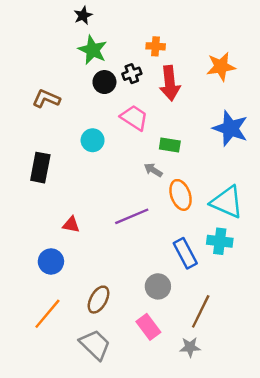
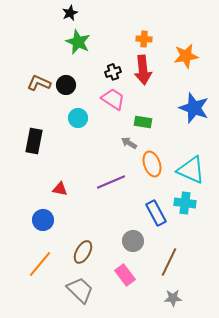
orange cross: (156, 46) -> (144, 39), moved
black cross: (132, 74) -> (113, 72), moved
black circle: (104, 82) -> (66, 85), moved
gray star: (190, 347) -> (173, 298), moved

